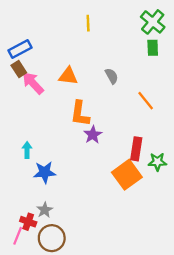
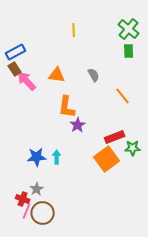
red rectangle: (136, 149) -> (115, 137), turned 60
cyan arrow: (27, 150) -> (57, 157), moved
pink line: (18, 236) -> (27, 211), moved

